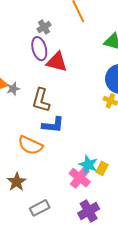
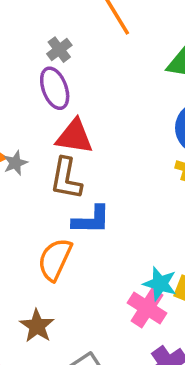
red triangle: (57, 62) -> (74, 136), moved
orange semicircle: (30, 145) -> (55, 259), turned 95

